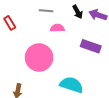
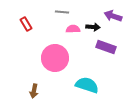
black arrow: (78, 12) -> (93, 27), moved, turned -56

